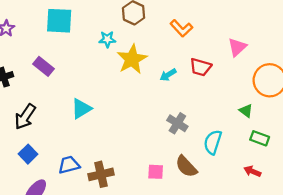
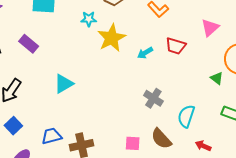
green triangle: (246, 111) -> (217, 78), moved
red arrow: (252, 171) -> (203, 146), moved

